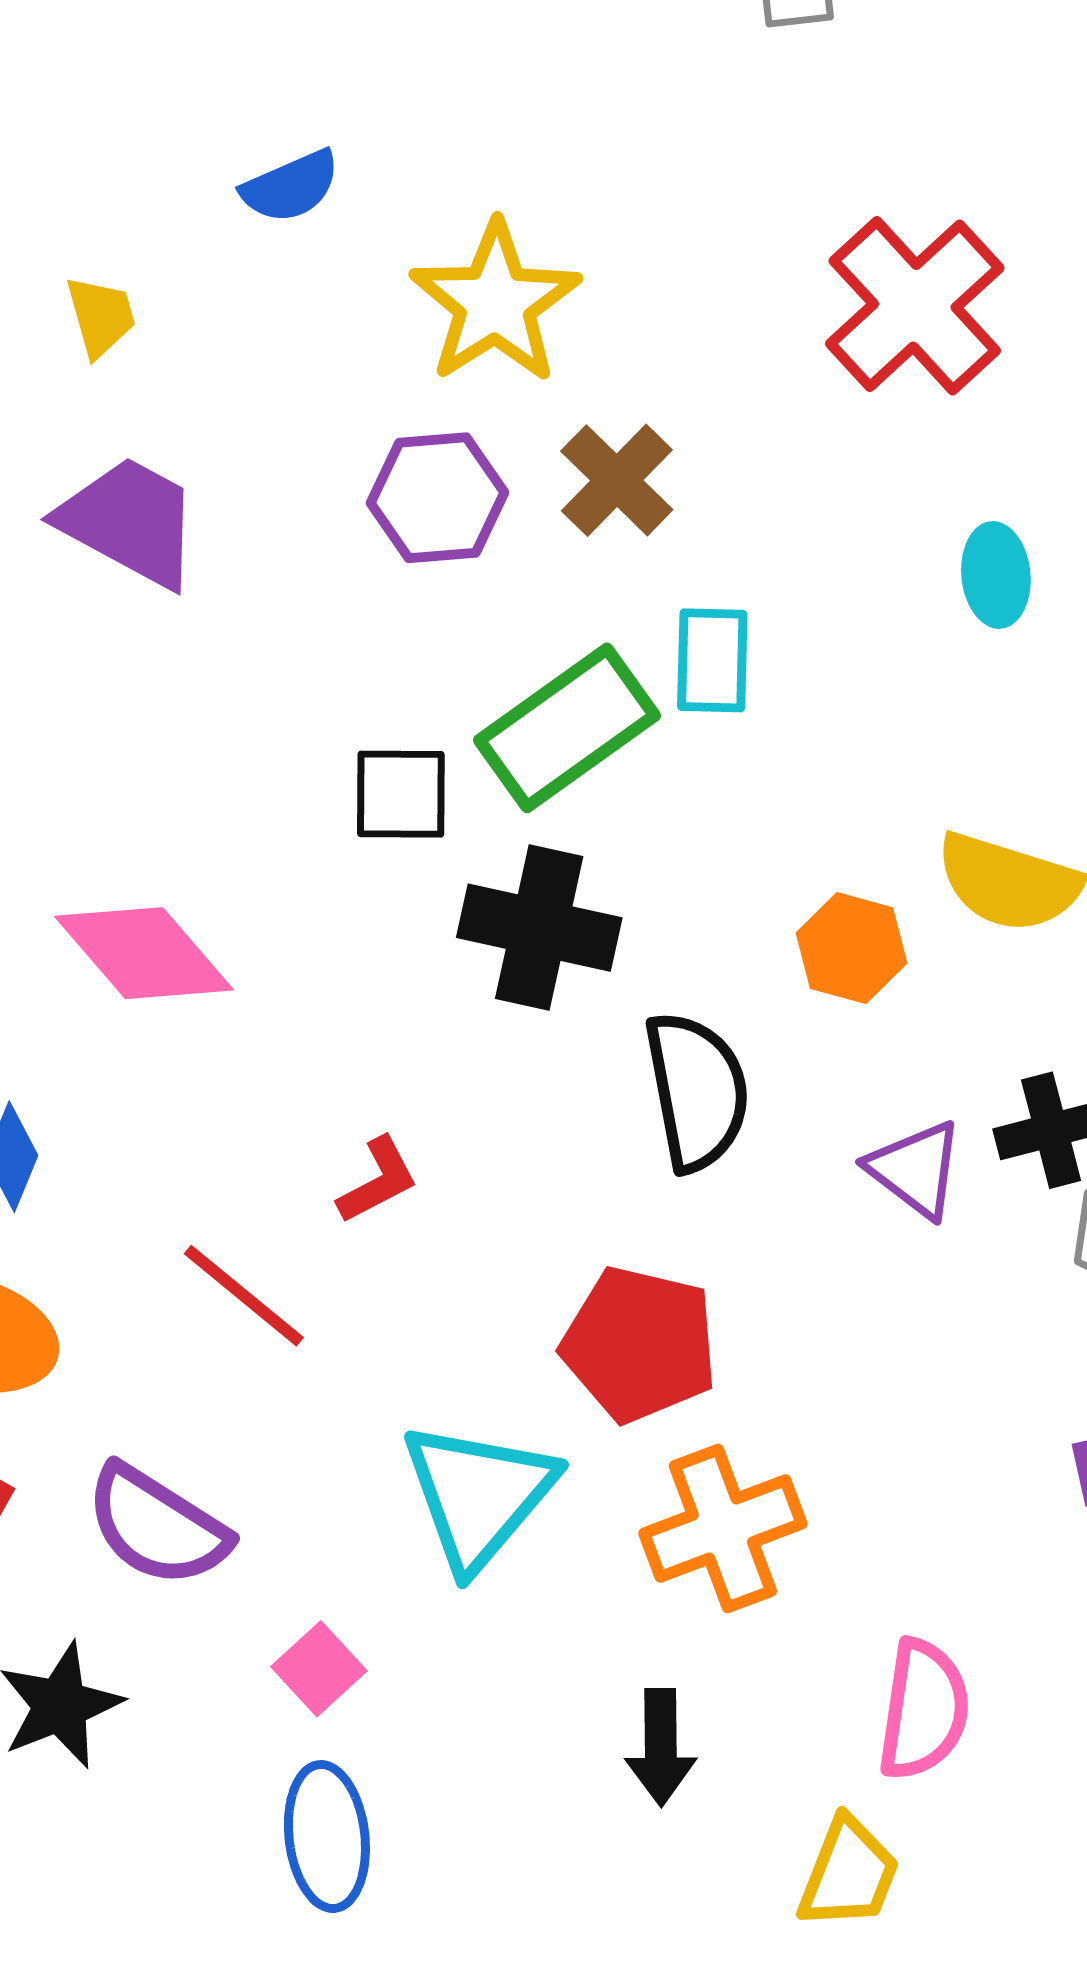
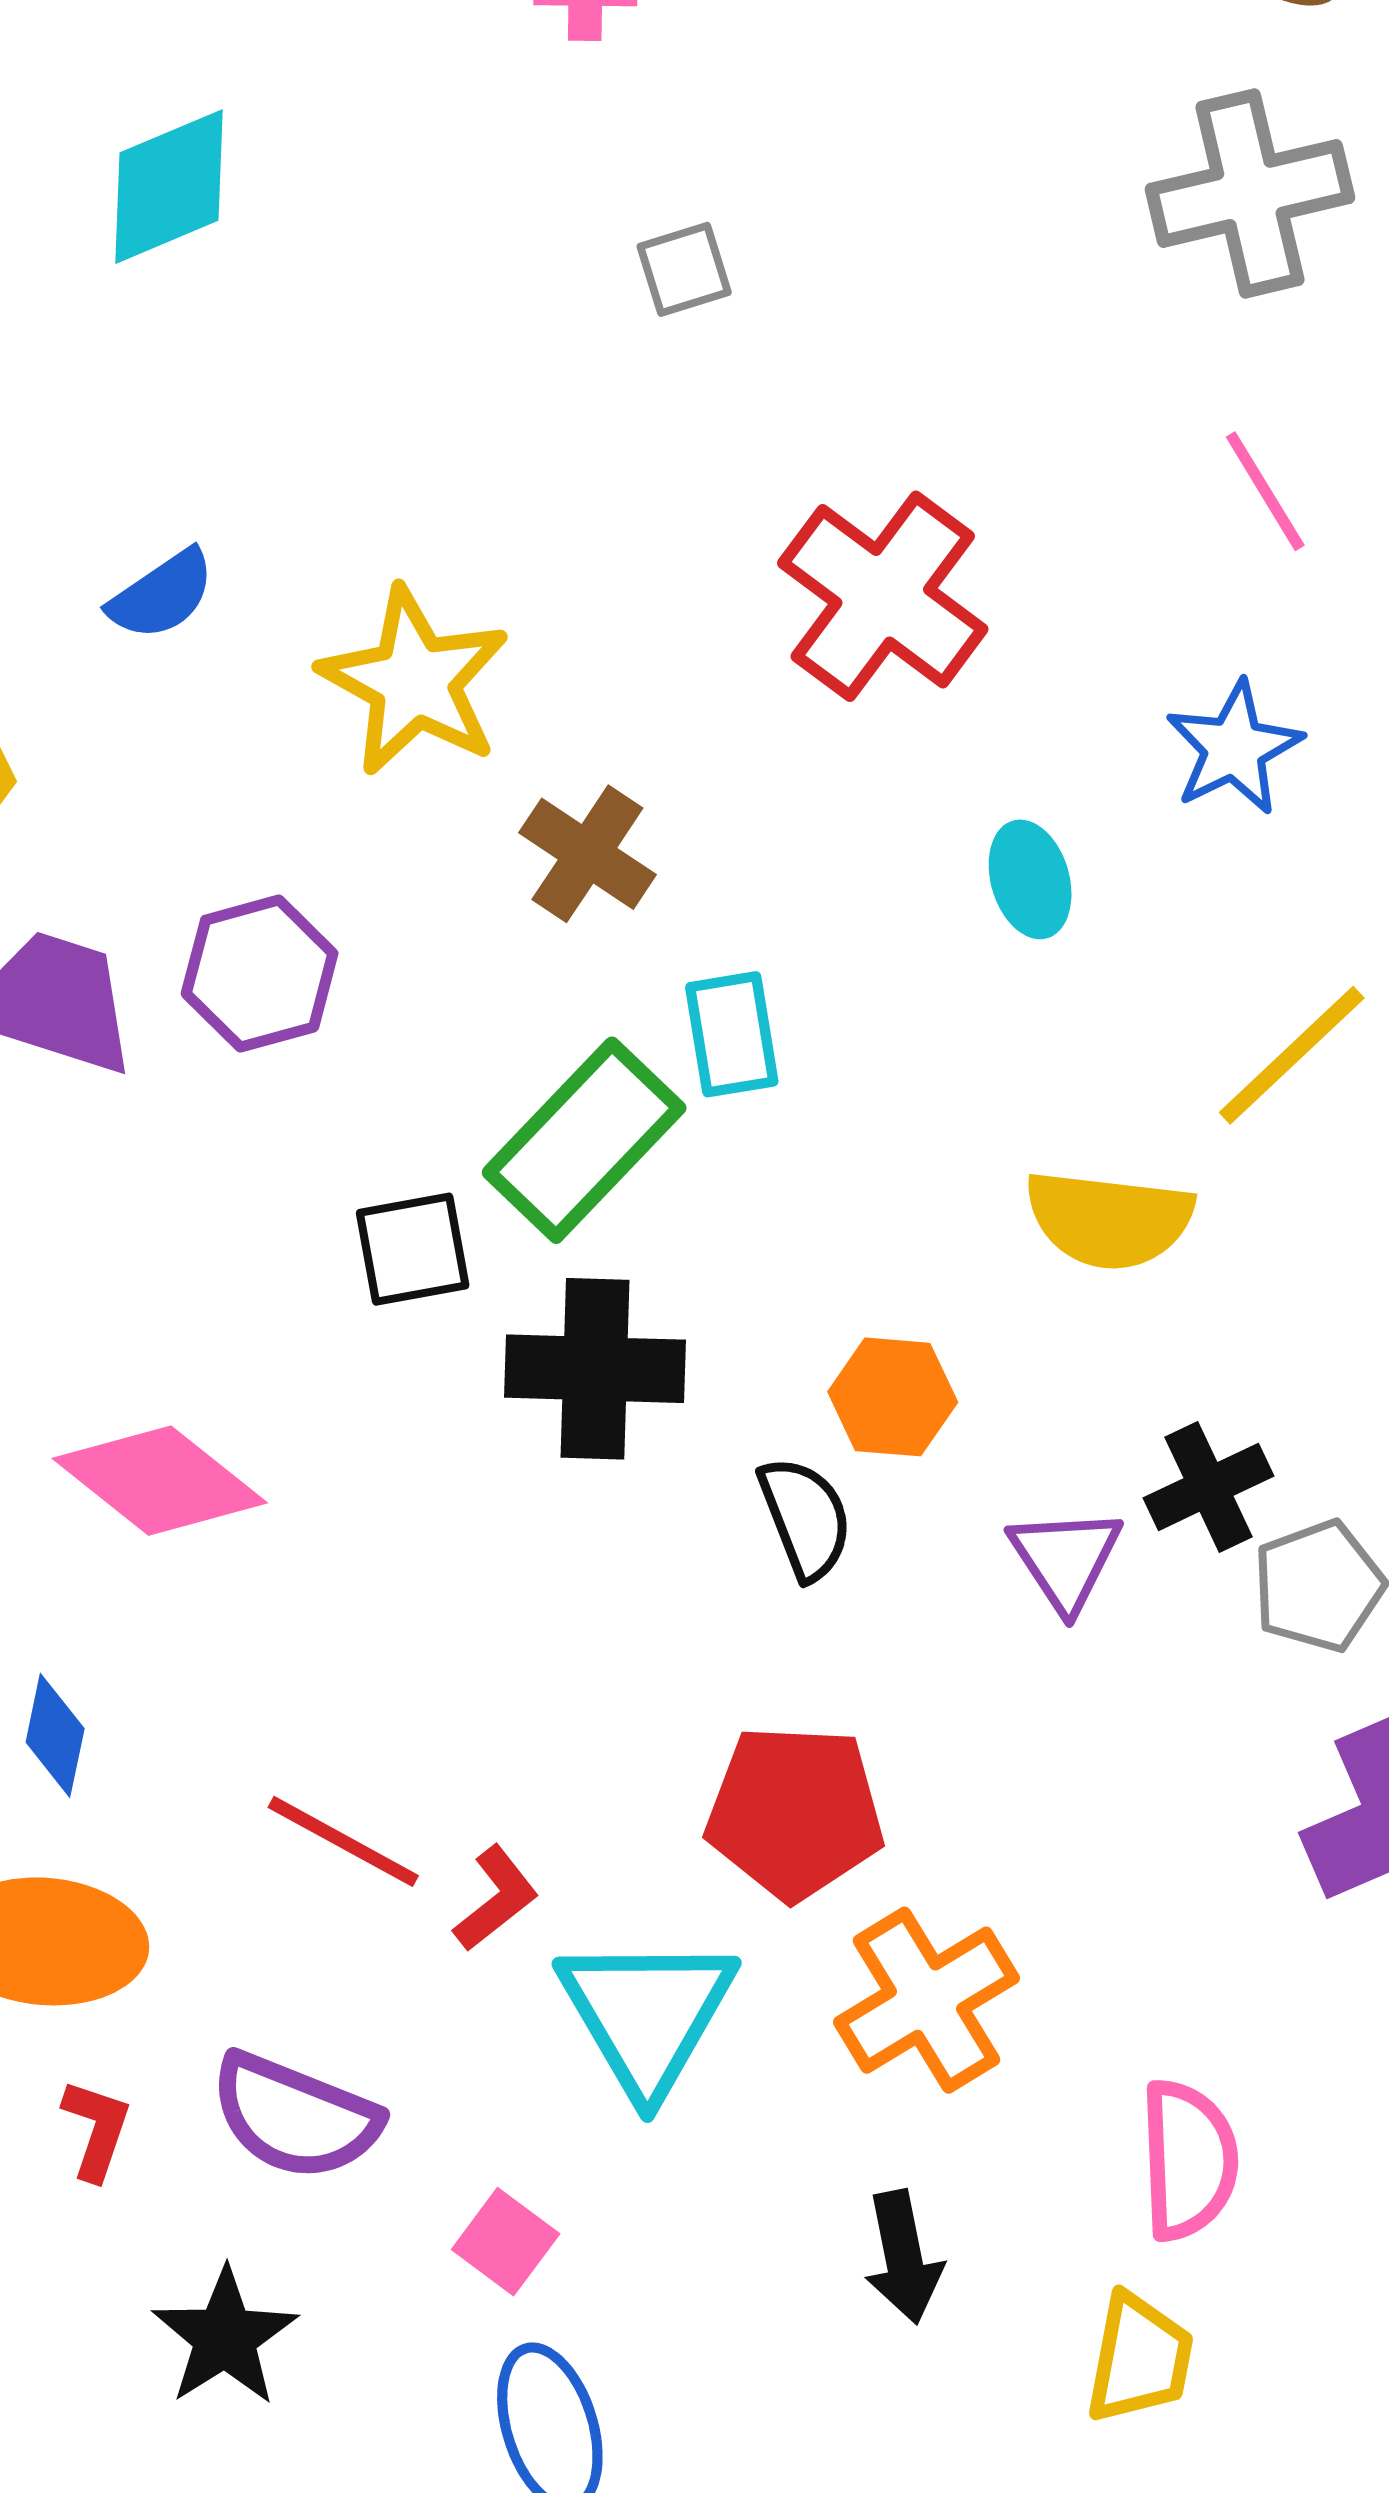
purple hexagon: (438, 498) -> (260, 974), moved
orange hexagon: (852, 948) -> (893, 1397), moved
black semicircle: (697, 1091) -> (805, 1518), size x0.7
purple triangle: (916, 1169) -> (1066, 1559), turned 30
red L-shape: (378, 1180) -> (496, 1899), moved

